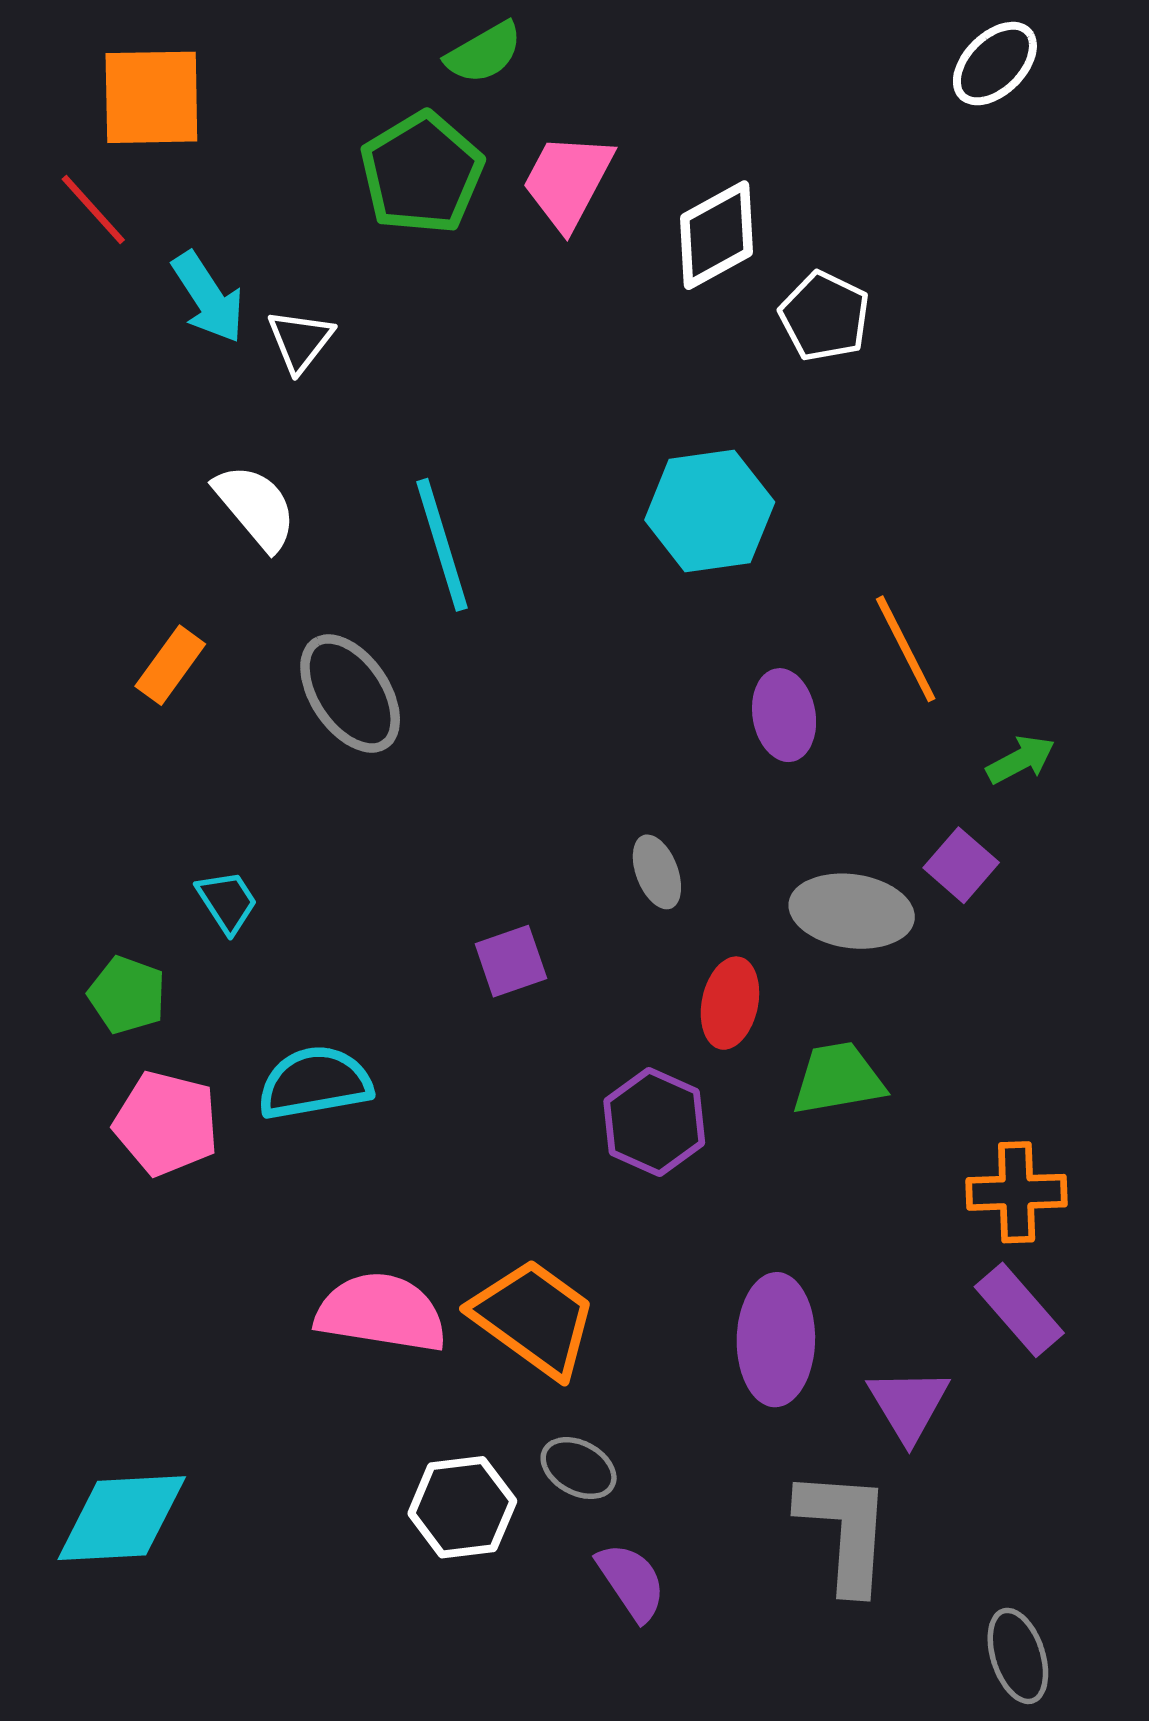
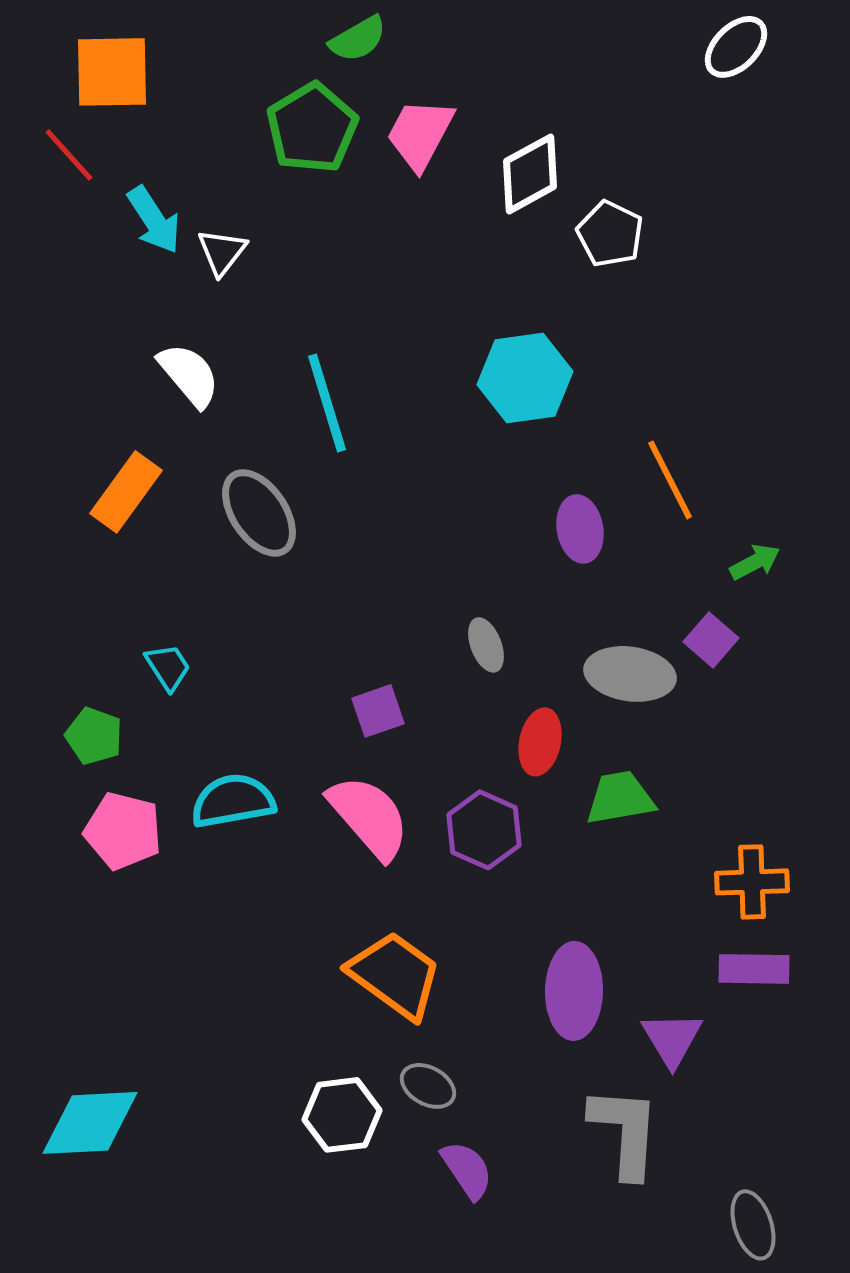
orange rectangle: (170, 665) -> (126, 492), size x1.4
purple rectangle: (1019, 1310) -> (754, 969), turned -48
pink semicircle: (381, 1313) -> (369, 817), moved, turned 40

